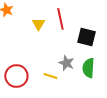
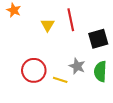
black square: (86, 37) -> (98, 39), turned -30
red circle: (16, 76) -> (34, 70), moved

